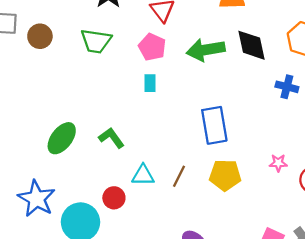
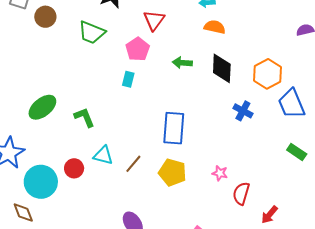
green arrow: (206, 50) -> (182, 63), size x0.6

